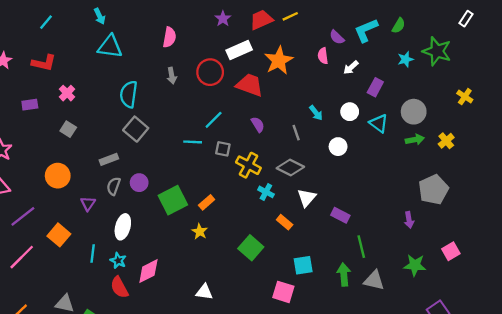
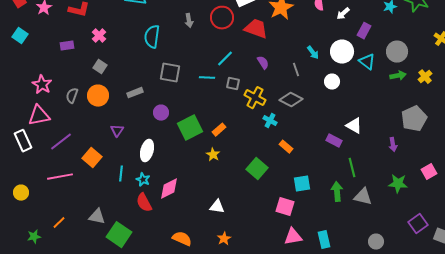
white circle: (350, 112) -> (342, 52), size x1.5
gray square: (136, 129) -> (170, 73), moved, turned -30
orange circle: (58, 176) -> (98, 96), moved
gray semicircle: (114, 186) -> (72, 96), moved
white triangle: (307, 198) -> (354, 126), moved, turned -42
pink line: (22, 257) -> (60, 177), turned 35

